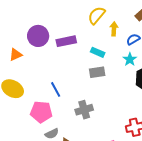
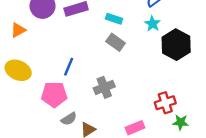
gray rectangle: (97, 72) -> (116, 42), turned 49
blue line: (56, 89) -> (69, 67), turned 56

